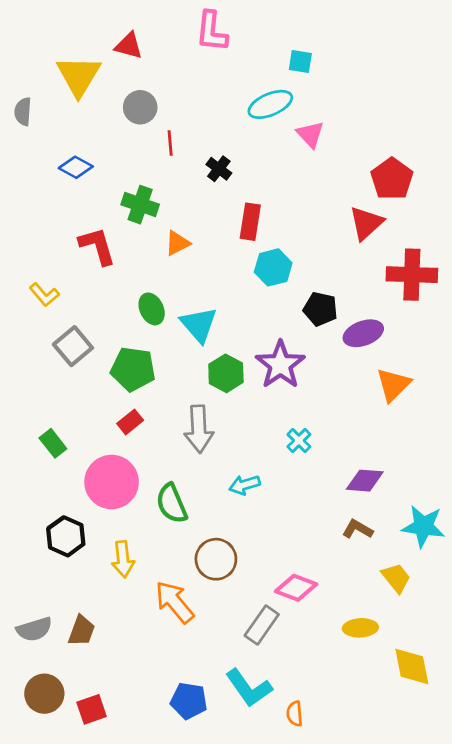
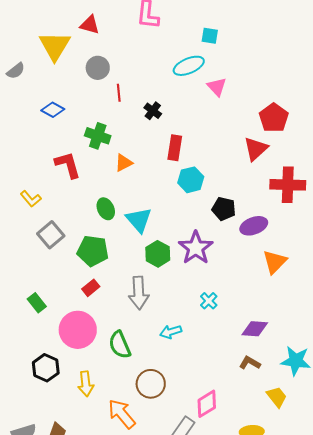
gray semicircle: (23, 112) -> (16, 71), turned -132
pink diamond: (296, 588) -> (207, 404), turned -52

